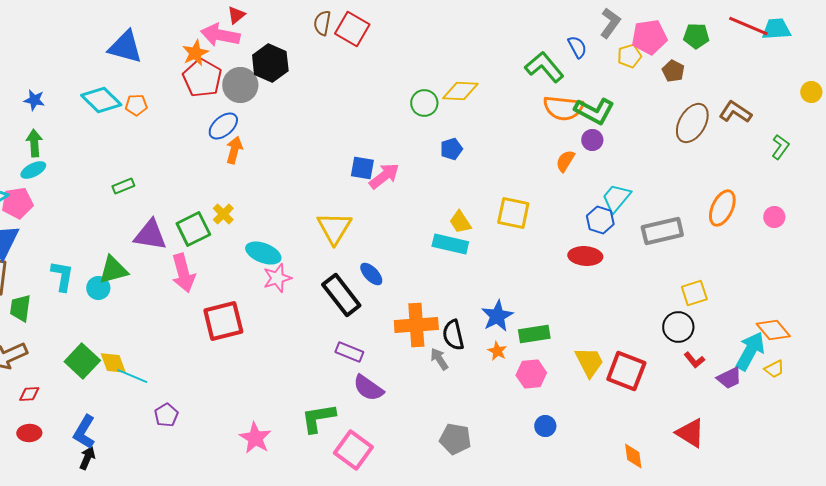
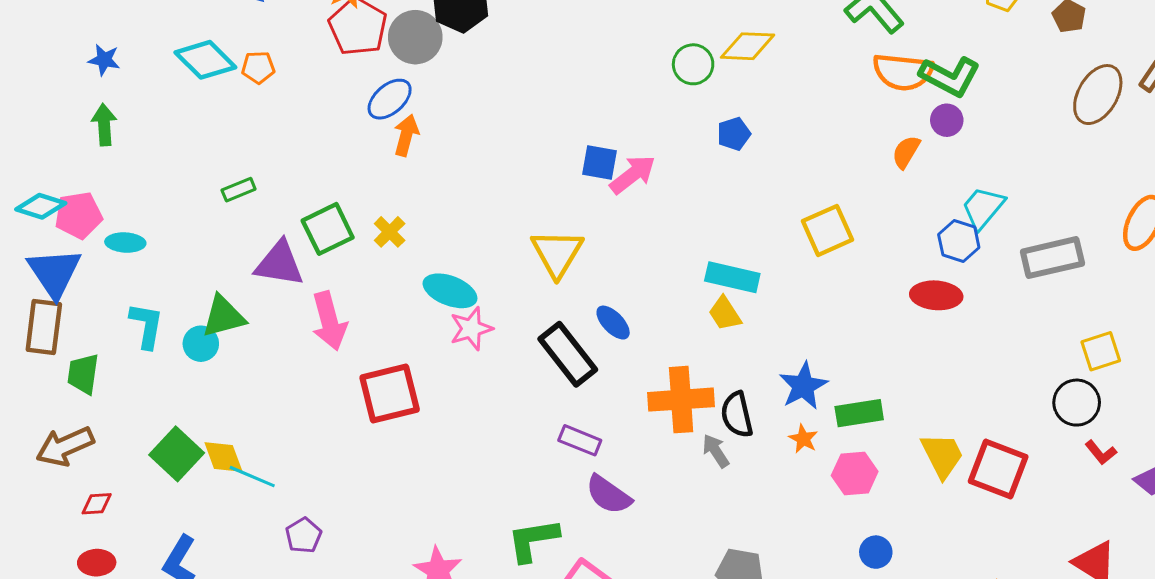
cyan ellipse: (33, 170) -> (125, 243), moved, turned 30
yellow square: (513, 213) -> (827, 230), turned -36
yellow trapezoid: (460, 222) -> (725, 313), moved
green square: (193, 229) -> (328, 229), moved

